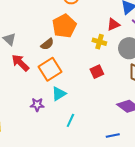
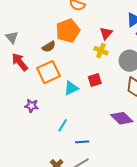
red triangle: (113, 24) -> (106, 33), moved, turned -32
cyan triangle: (59, 94) -> (71, 88), moved
blue line: (113, 136) -> (82, 142), moved

